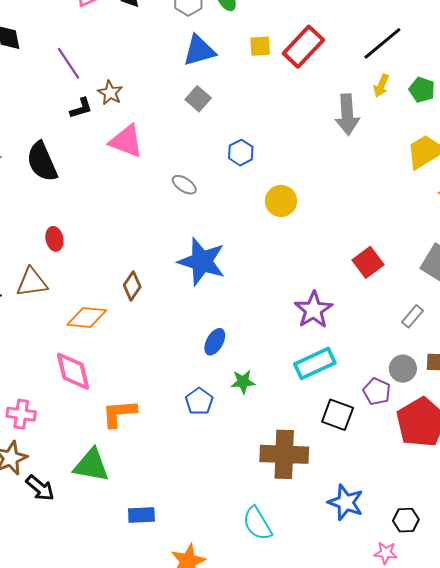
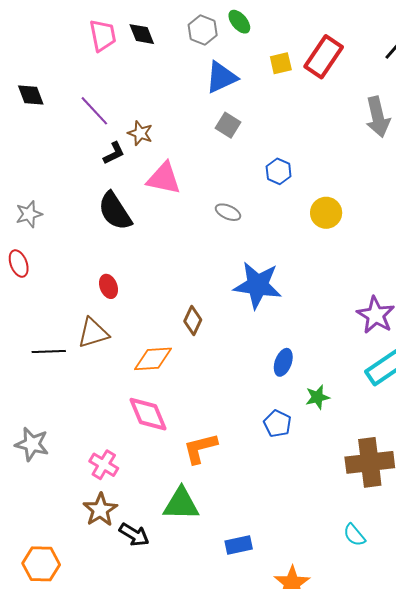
black semicircle: (42, 162) -> (115, 211), moved
pink cross: (21, 414) -> (104, 465), turned 32
cyan semicircle: (257, 524) -> (354, 535), size x0.7

